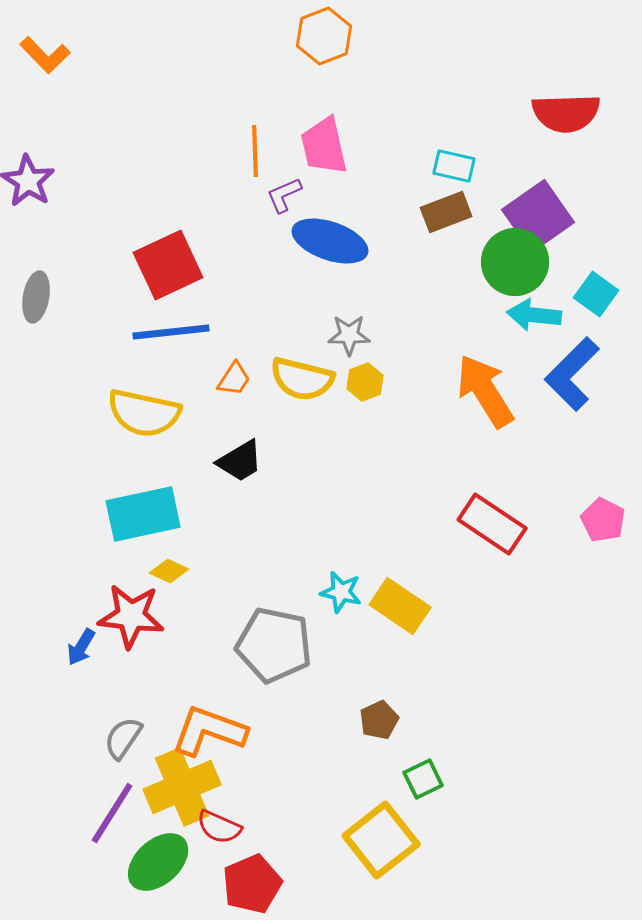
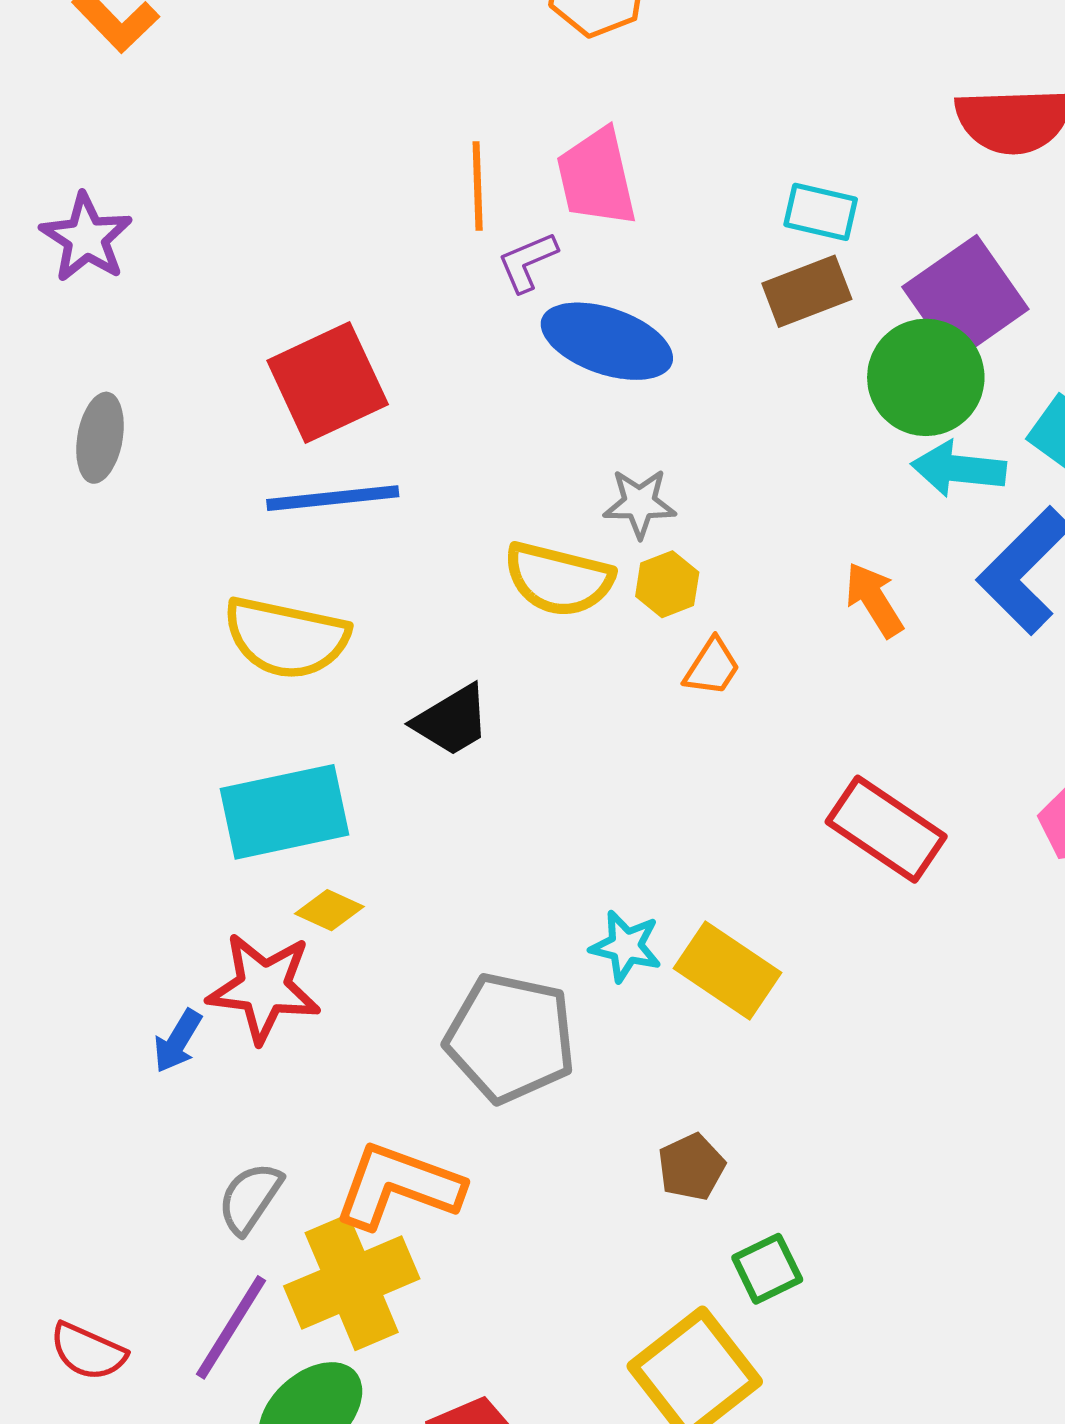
orange trapezoid: (234, 379) -> (712, 667), moved
orange arrow: (485, 391) -> (874, 600), size x0.6
red semicircle: (219, 827) -> (88, 1351), moved

